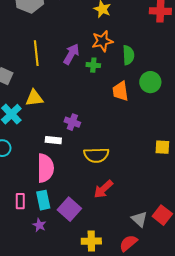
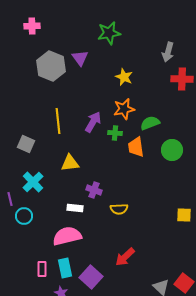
green semicircle: (128, 55) -> (150, 123), turned -108
orange trapezoid: (120, 91) -> (136, 147), moved
yellow triangle: (34, 98) -> (70, 163), moved
yellow semicircle: (96, 155) -> (119, 209), moved, size x0.7
pink semicircle: (45, 168) -> (67, 236), turned -104

